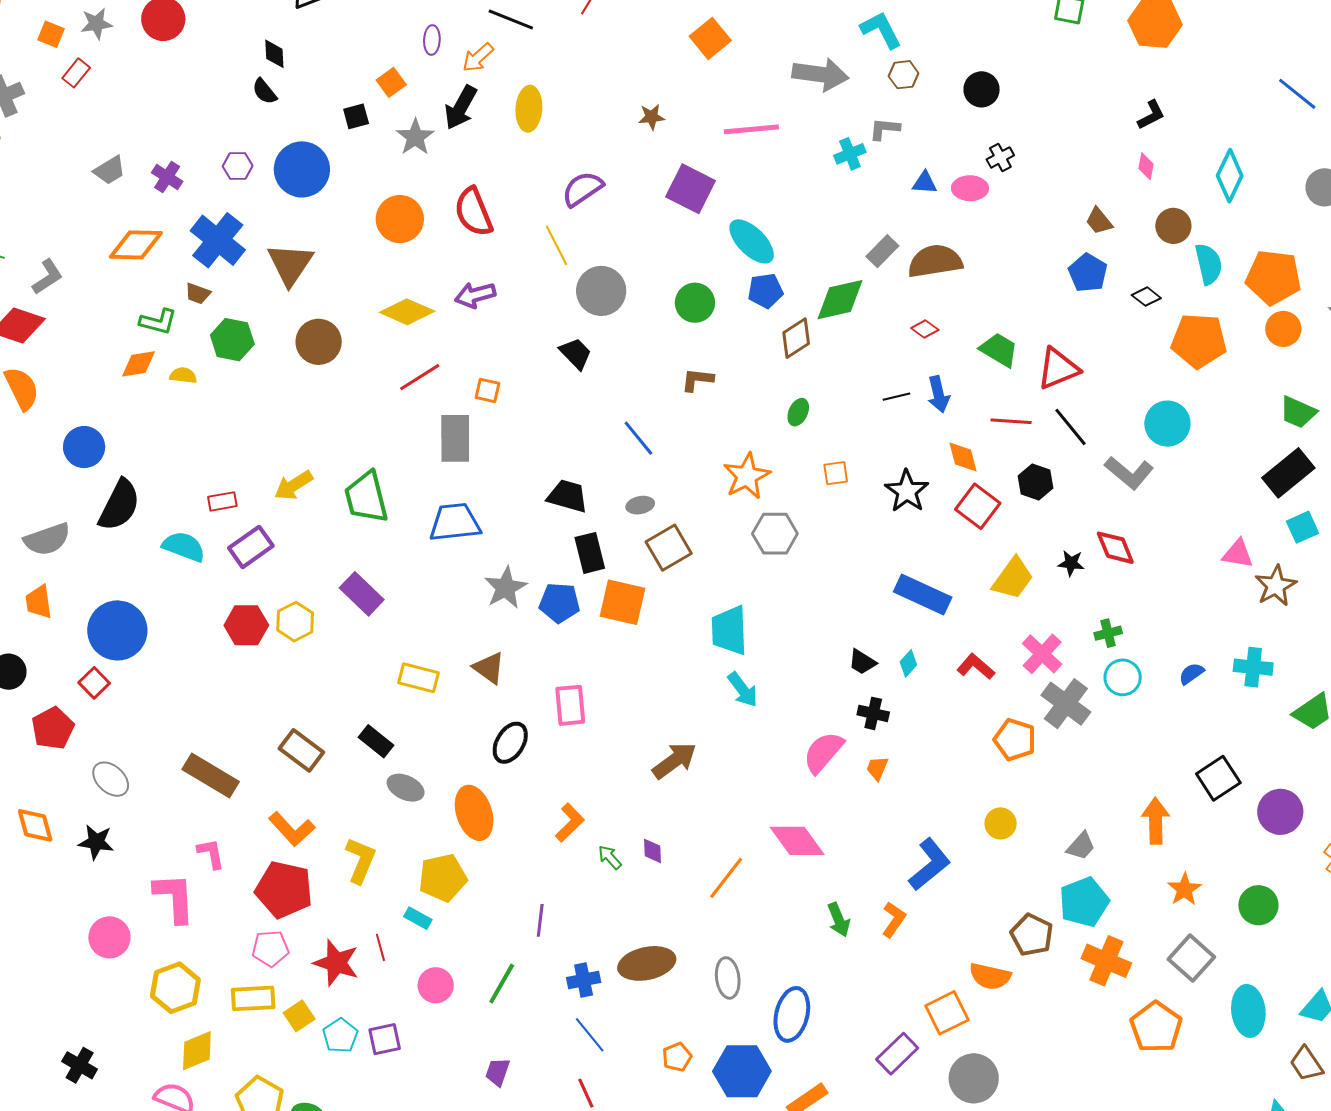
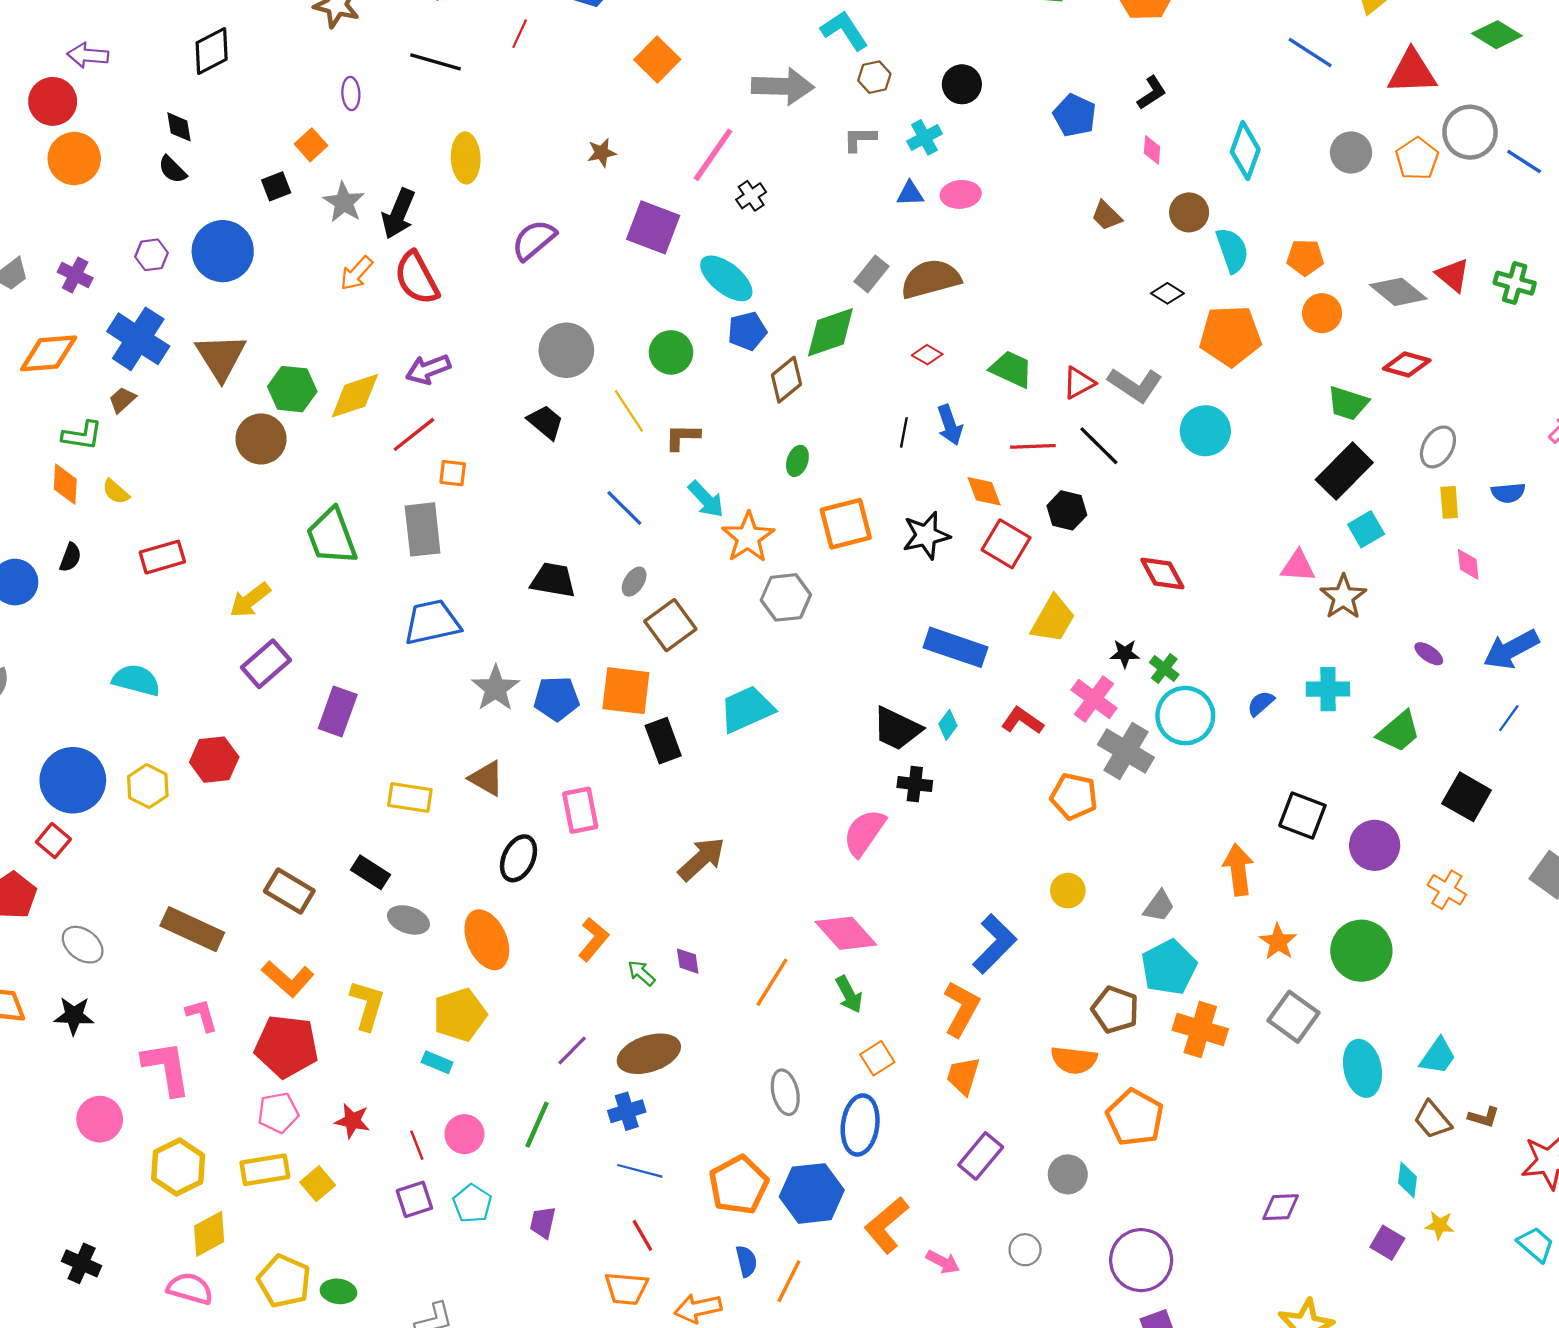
orange arrow: (478, 57) -> (356, 273), moved
black arrow: (461, 107) -> (398, 214), moved
pink line: (751, 129) -> (713, 155), turned -44
cyan cross: (850, 154) -> (925, 137), moved
black cross: (1000, 157) -> (751, 196), moved
orange circle: (400, 219) -> (74, 158), moved
yellow line: (557, 245) -> (629, 411), moved
blue pentagon: (1088, 273) -> (1075, 115), moved
orange pentagon: (1273, 277) -> (1305, 258), size x0.6
brown trapezoid: (198, 293) -> (122, 400), turned 124
yellow diamond: (407, 312) -> (355, 396), turned -36
green hexagon: (232, 340) -> (292, 389), moved
orange diamond: (139, 364) -> (65, 484), turned -72
red triangle: (1058, 369) -> (1079, 383), size x0.7
yellow semicircle: (183, 375) -> (116, 492), turned -140
red line: (420, 377) -> (414, 434), moved
black line: (897, 397) -> (904, 432), turned -60
orange square: (836, 473) -> (846, 524), size x1.8
gray L-shape: (1129, 473) -> (1135, 385), moved
black star: (907, 491) -> (926, 535), turned 30
green trapezoid: (366, 497) -> (332, 536), moved
red rectangle: (222, 501) -> (162, 557), moved, size x1.4
black semicircle: (119, 505) -> (70, 557), moved, size x0.5
gray ellipse: (640, 505) -> (634, 582), turned -40
purple rectangle: (251, 547) -> (266, 664), moved
black rectangle: (590, 553) -> (663, 741), moved
black star: (1071, 563) -> (1125, 654), moved
purple rectangle: (362, 594) -> (338, 712), turned 72
yellow hexagon: (295, 622) -> (148, 786), moved
cyan trapezoid: (729, 630) -> (747, 709), turned 74
green cross: (1108, 633) -> (1164, 669), turned -32
black trapezoid: (862, 662) -> (897, 729), size x1.6
cyan circle: (1123, 677) -> (1185, 716), size x1.4
cyan arrow: (743, 690) -> (706, 499), moved
orange trapezoid: (877, 768) -> (963, 1076), moved, size x1.4
black square: (1218, 778) -> (1302, 816), turned -30
green circle: (1258, 905) -> (1361, 951), size x1.4
purple line: (540, 920) -> (572, 1050), turned 44
green arrow: (839, 920) -> (849, 994), moved
orange L-shape: (894, 920) -> (961, 1009), size x1.4
red line: (380, 947) -> (417, 1145), moved
red star: (336, 963) -> (352, 1121), size x0.7
brown ellipse: (647, 963) -> (649, 1054), moved
orange square: (947, 1013) -> (877, 1058), moved, size x0.7
orange pentagon: (1156, 1027) -> (1135, 1118), moved
blue line: (590, 1035) -> (640, 1171), turned -30
cyan pentagon: (340, 1036) -> (472, 1204), moved
orange pentagon: (677, 1057) -> (739, 1185), size x1.8
gray circle: (974, 1078) -> (1068, 1174), size x0.7

